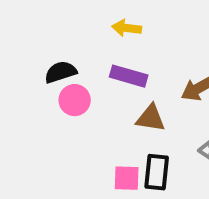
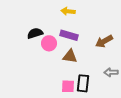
pink circle: (75, 100) -> (49, 43), moved
brown triangle: (151, 118) -> (70, 56), moved

